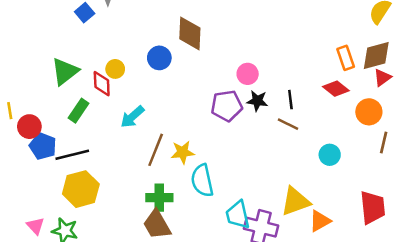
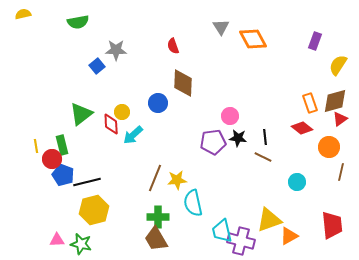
green rectangle: (78, 111) -> (62, 145), moved, turned -48
cyan arrow: (132, 117) -> (133, 135), moved
pink triangle: (36, 226) -> (57, 240), turned -49

